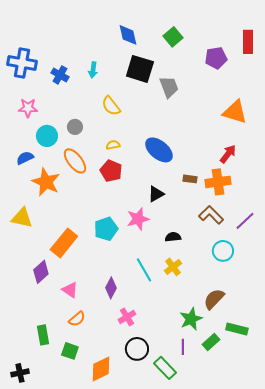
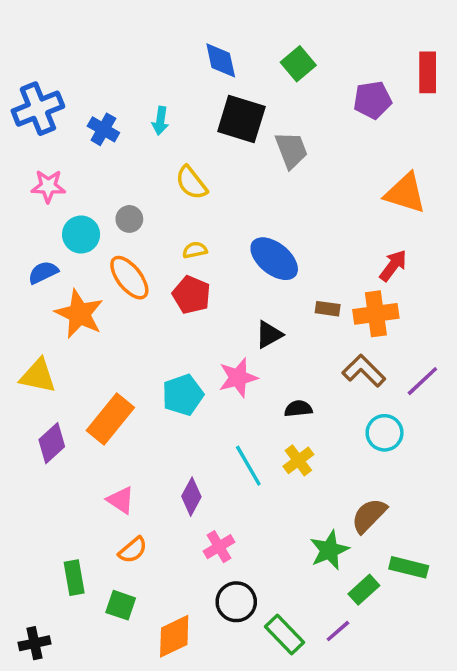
blue cross: (22, 63) -> (38, 109), turned -32
purple diamond: (41, 272) -> (52, 443), moved
purple line: (183, 347) -> (338, 631), moved, turned 49

